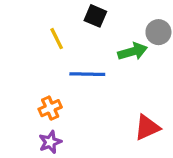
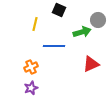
yellow line: (57, 39) -> (35, 24), turned 40
red triangle: (147, 128) -> (91, 64), moved

